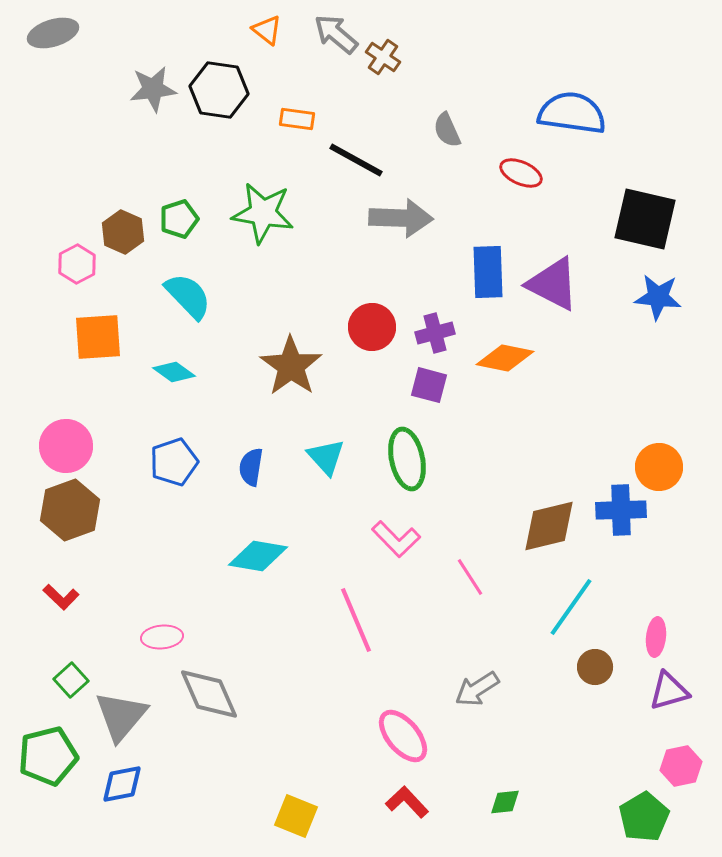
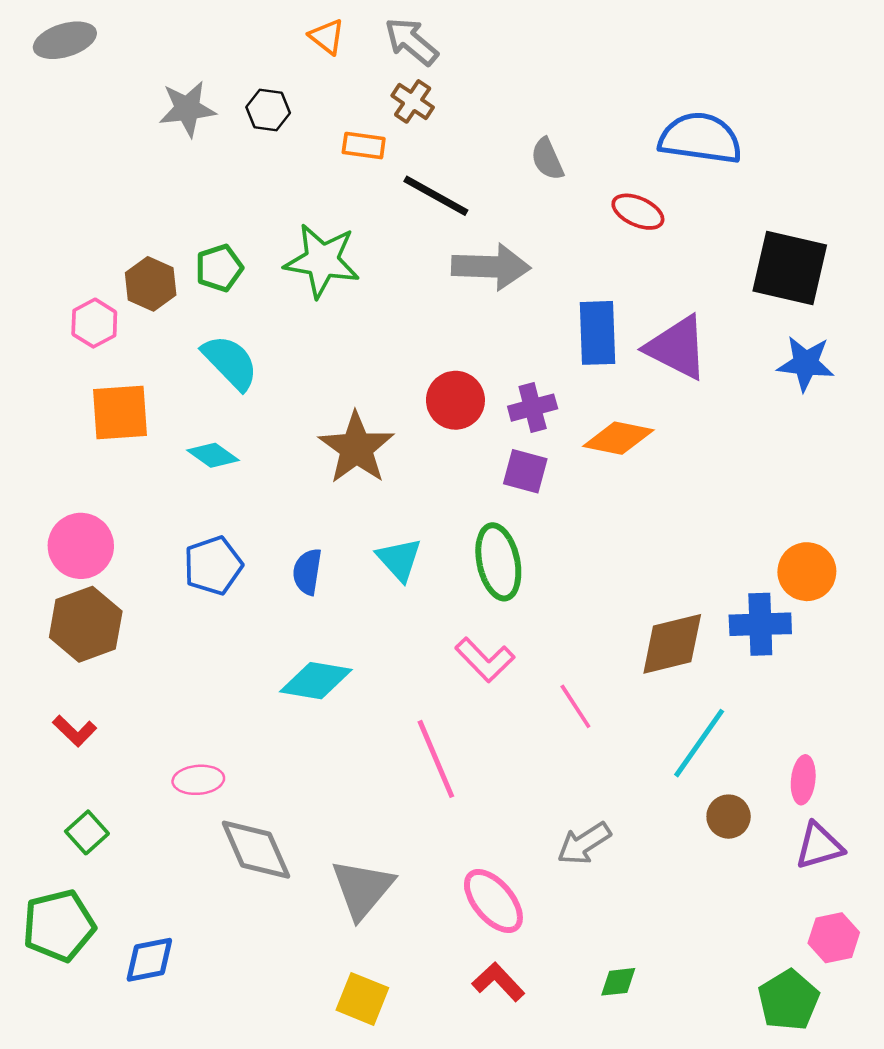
brown cross: (383, 57) -> (413, 101), moved
black hexagon: (219, 90) -> (268, 110), size x0.6
gray triangle: (121, 716) -> (362, 889), moved

